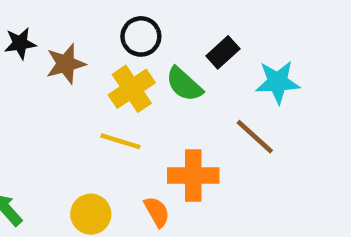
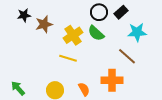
black circle: (141, 36) -> (99, 12), moved
black rectangle: (223, 52) -> (121, 12), moved
orange cross: (193, 175) -> (112, 80), moved

